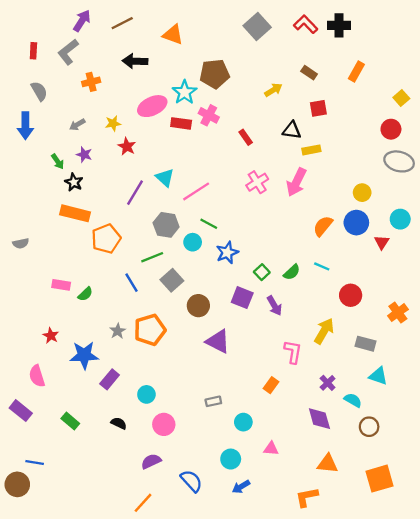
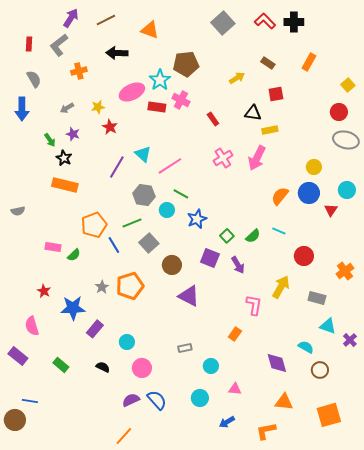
orange pentagon: (106, 239) -> (94, 225), moved
purple cross: (328, 383) -> (350, 340), moved
blue semicircle: (191, 481) -> (157, 400), moved
blue arrow: (241, 487) -> (227, 422), moved

